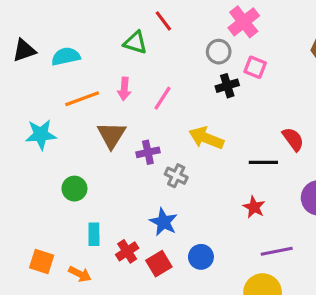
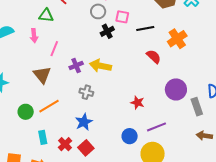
pink arrow: (124, 89) -> (34, 36), moved
pink line: (163, 98) -> (54, 49), moved
orange line: (82, 99) -> (49, 106), moved
purple cross: (148, 152) -> (76, 65), moved
black line: (263, 162) -> (145, 28), moved
blue star: (163, 222) -> (84, 122), turned 30
blue circle: (201, 257) -> (130, 136), moved

